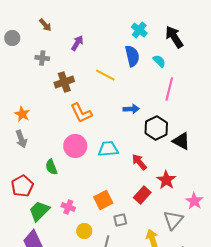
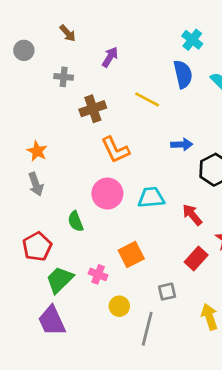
orange square: (103, 200) -> (131, 254), moved

